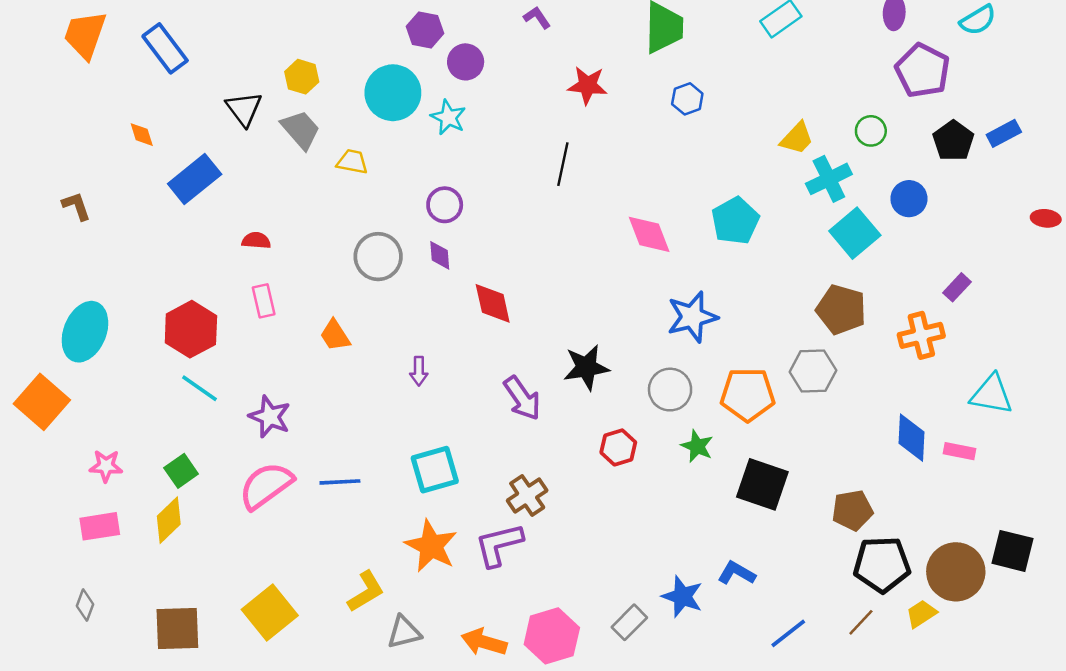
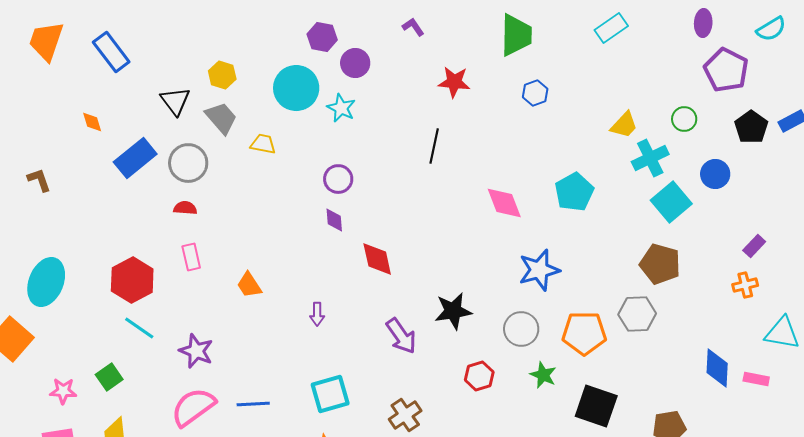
gray circle: (378, 257) -> (188, 163), moved
orange cross: (921, 335) -> (745, 285), moved, size x0.7
green square: (181, 471) -> (109, 377), moved

